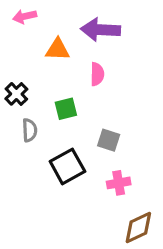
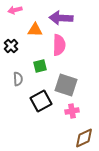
pink semicircle: (97, 74) -> (59, 45), size x1.5
black cross: (16, 94) -> (11, 46), moved
gray square: (109, 140) -> (66, 85), size x1.6

